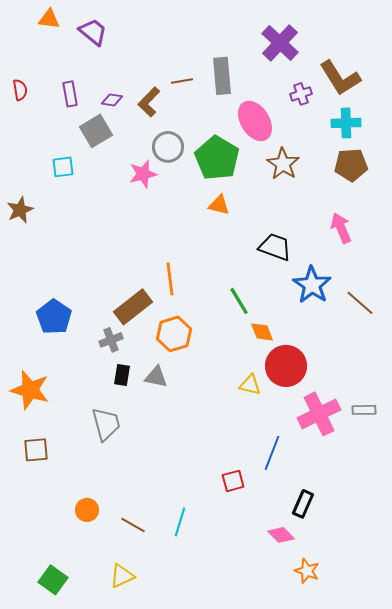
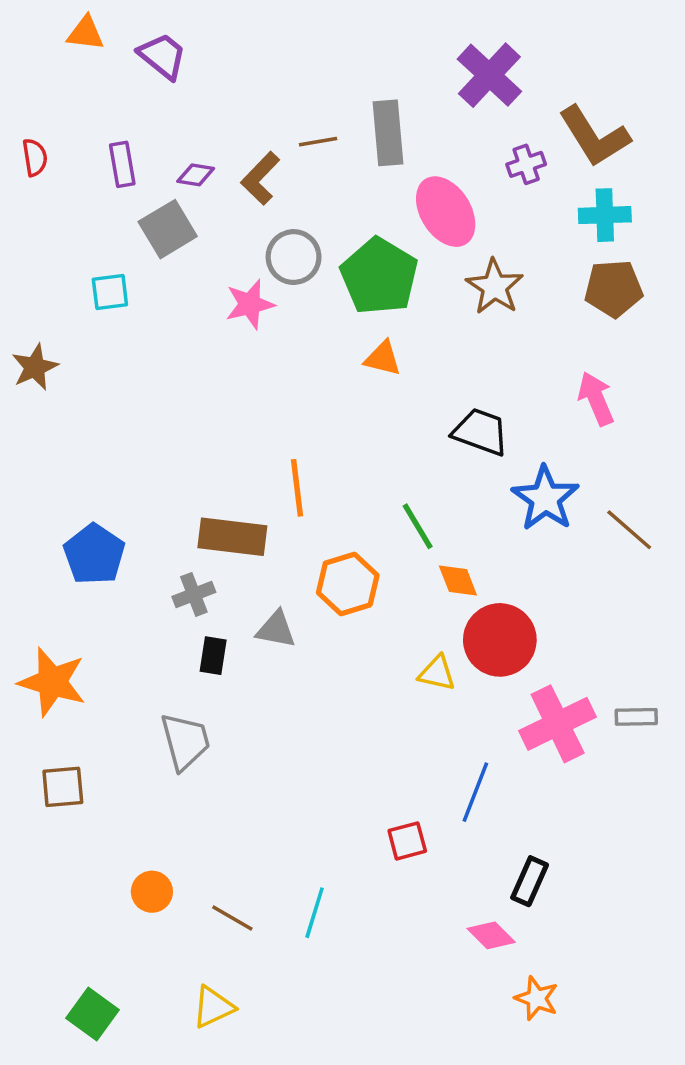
brown rectangle: (133, 307) -> (232, 537), turned 45
orange hexagon: (174, 334) -> (348, 584), moved
gray triangle: (156, 377) -> (276, 629), moved

